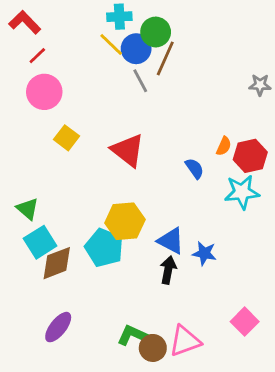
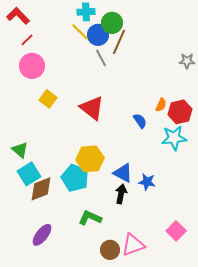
green L-shape: (133, 335) -> (90, 218), moved

